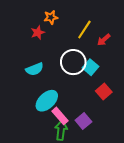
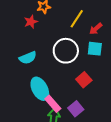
cyan square: (91, 67) -> (95, 49), moved, turned -35
red square: (104, 92) -> (84, 80), moved
cyan ellipse: (47, 101) -> (40, 89), turned -75

